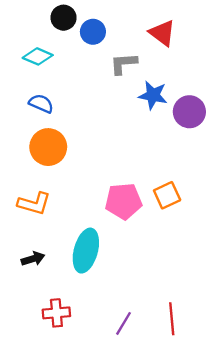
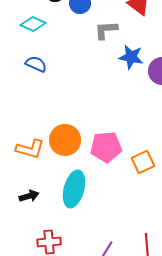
orange circle: (48, 147) -> (65, 140), moved
orange square: (167, 195) -> (143, 162), moved

